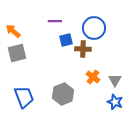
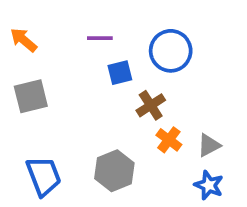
orange arrow: (13, 31) -> (24, 40), moved
brown cross: (83, 49) -> (151, 105), moved, turned -35
gray triangle: (115, 80) -> (209, 145), turned 32

